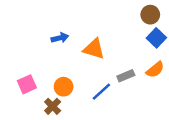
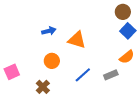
gray rectangle: (126, 76) -> (111, 75), moved
pink square: (27, 84) -> (12, 72), moved
orange circle: (64, 87) -> (52, 61), moved

